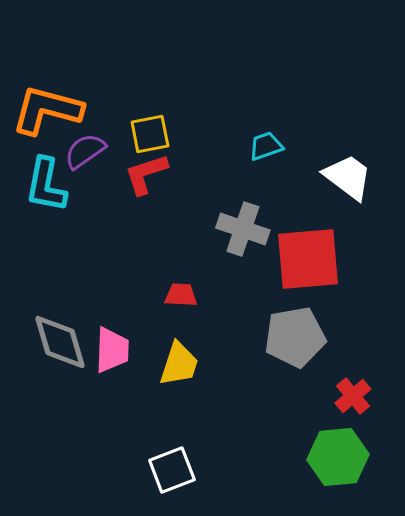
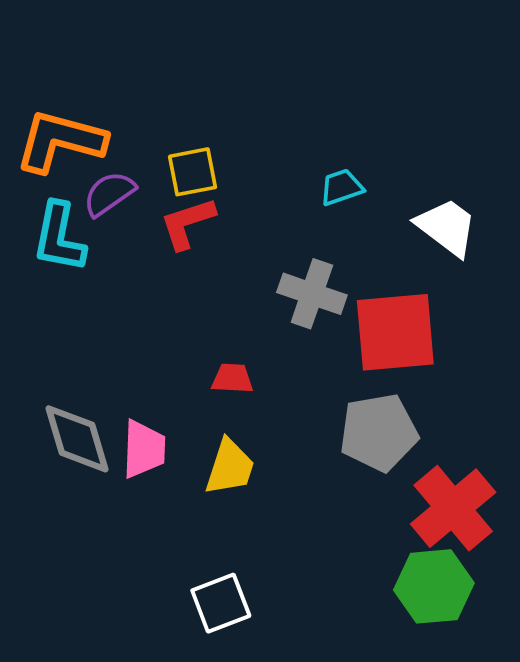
red cross: (353, 396) -> (453, 508), size x1.8

